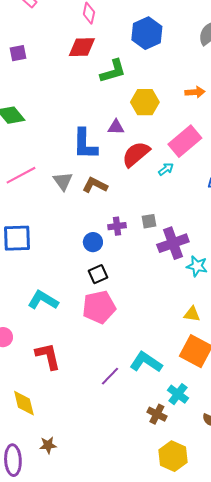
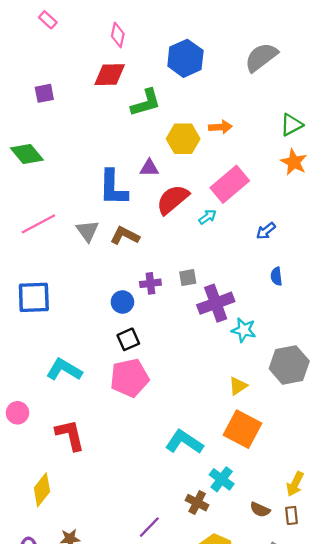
purple square: (18, 53) -> (44, 93), moved
orange arrow: (195, 92) -> (220, 127), moved
yellow triangle: (192, 314) -> (238, 386), turned -42
purple line: (110, 376) -> (149, 527), moved
yellow diamond: (24, 403) -> (42, 490), turned 52

